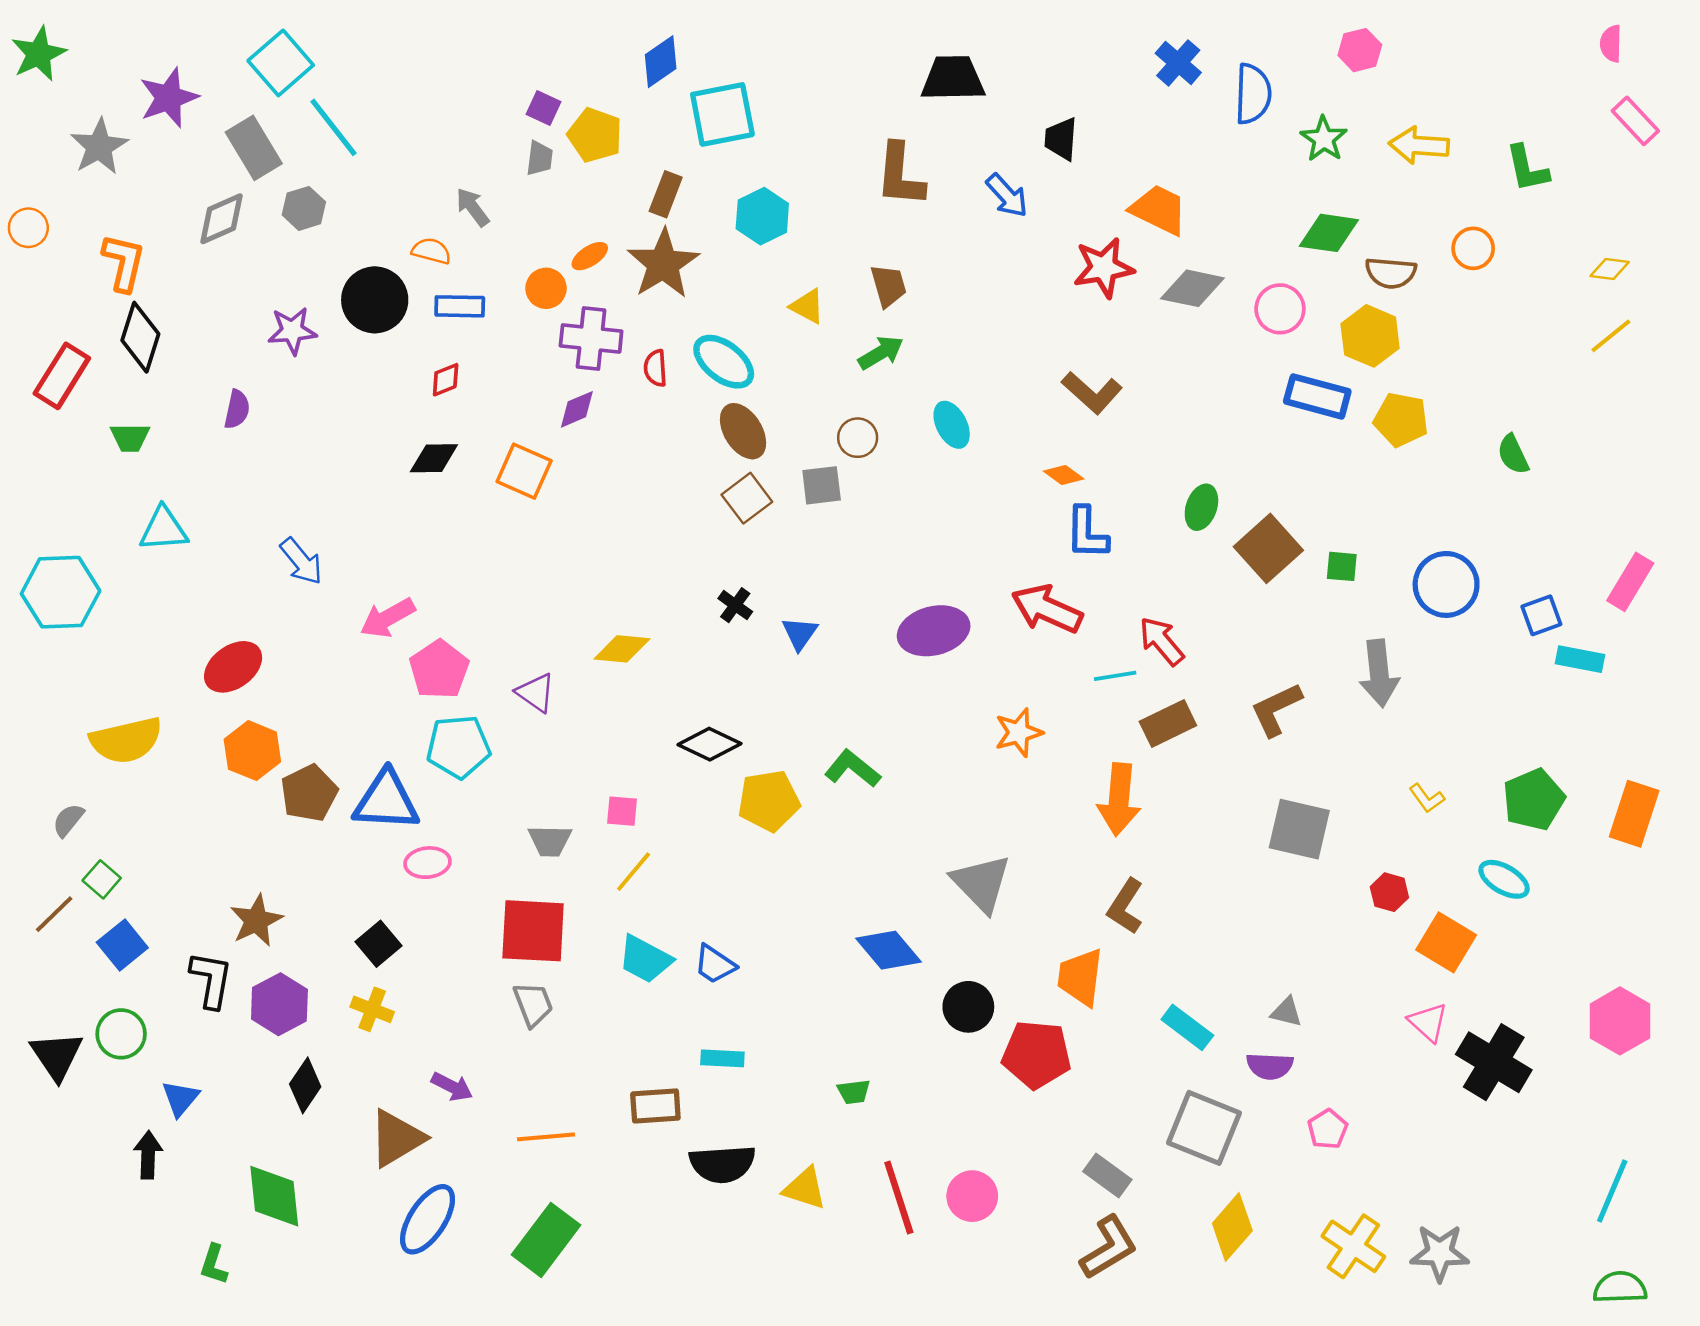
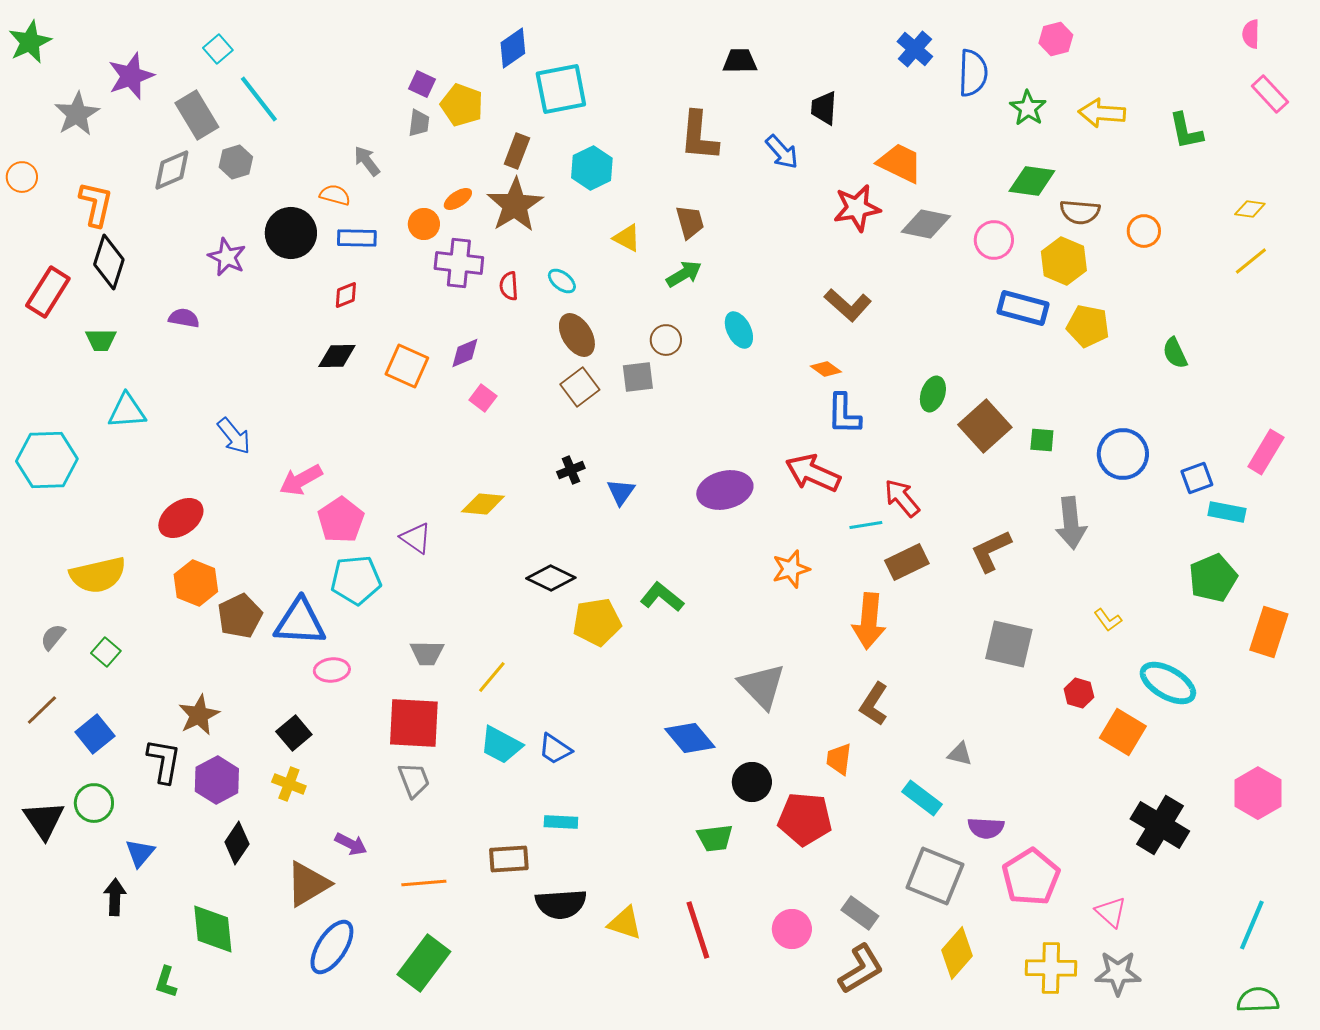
cyan square: (281, 63) -> (218, 49), size x0.6
black trapezoid: (953, 78) -> (740, 61), size x0.7
orange circle: (1473, 248) -> (1144, 231), moved
purple star: (292, 331) -> (227, 257), turned 30
cyan ellipse: (724, 362) -> (562, 281), size x0.6
purple semicircle: (237, 409) -> (184, 318), turned -92
purple diamond: (577, 409) -> (465, 353), moved
black cross: (735, 605) -> (571, 470), turned 32
green pentagon: (1534, 799) -> (1213, 578), moved
pink square: (622, 811) -> (483, 398), moved, turned 32
green square: (102, 879) -> (106, 652), moved
cyan ellipse: (1504, 879) -> (1168, 683), size x1.4
orange trapezoid: (1080, 977) -> (839, 759), size x0.7
gray triangle: (1286, 1012) -> (960, 754), moved
pink triangle: (1428, 1022) -> (1111, 912), moved
green trapezoid: (854, 1092) -> (715, 838), moved, size x1.4
pink pentagon: (1328, 1129) -> (1031, 877), size x1.8
pink circle: (972, 1196) -> (792, 929), moved
yellow cross: (1353, 1246) -> (1051, 968), turned -33

